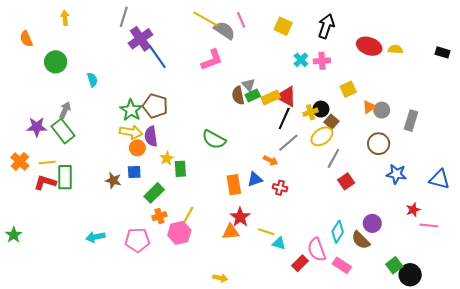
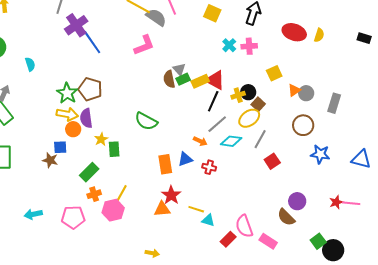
yellow semicircle: (395, 49) -> (319, 35), turned 104
blue square: (134, 172) -> (60, 147), moved
red star: (413, 210) -> (336, 202), moved
cyan diamond: (338, 232) -> (231, 141), moved, turned 65

